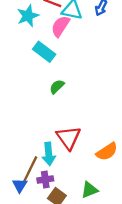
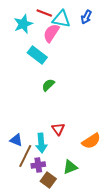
red triangle: (69, 138) -> (58, 129), size x0.6
blue triangle: (20, 185) -> (16, 140), moved, turned -40
green triangle: (89, 190) -> (70, 167), moved

